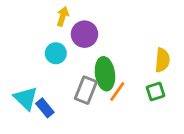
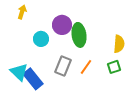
yellow arrow: (63, 16) -> (22, 12), moved
green ellipse: (105, 74) -> (79, 35), moved
blue rectangle: (45, 108) -> (33, 79), size x1.5

